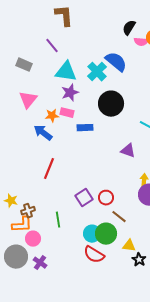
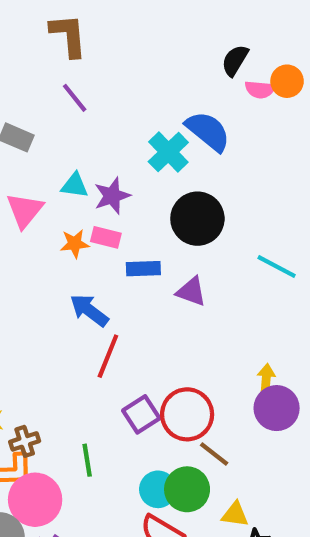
brown L-shape: (64, 16) -> (68, 35), moved
cyan triangle: (66, 72) -> (75, 185), moved, size x0.6
blue arrow: (43, 133) -> (89, 310), moved
purple triangle: (128, 151) -> (191, 292), moved
red line: (49, 169) -> (108, 356), moved
red circle: (106, 198) -> (187, 414), size x1.6
pink circle: (33, 239) -> (35, 500), size x1.6

